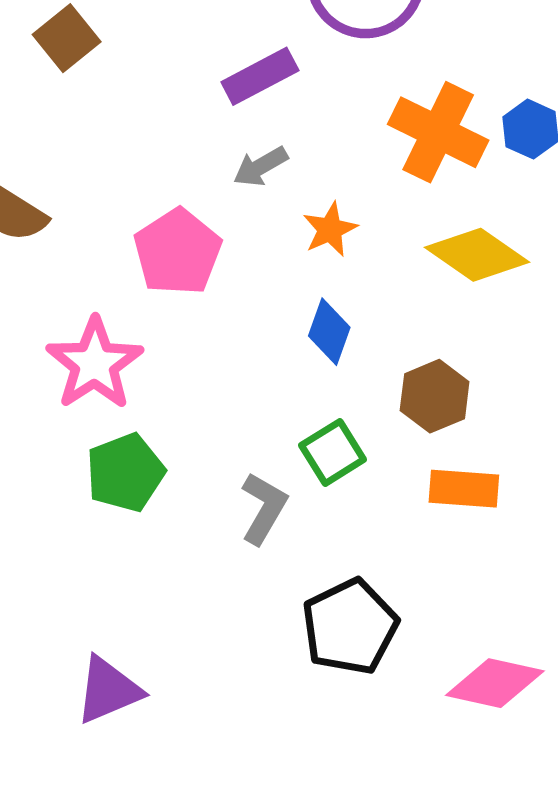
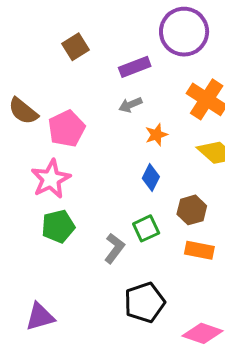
brown square: (67, 38) -> (75, 47), moved
pink pentagon: (178, 252) -> (67, 129), moved

